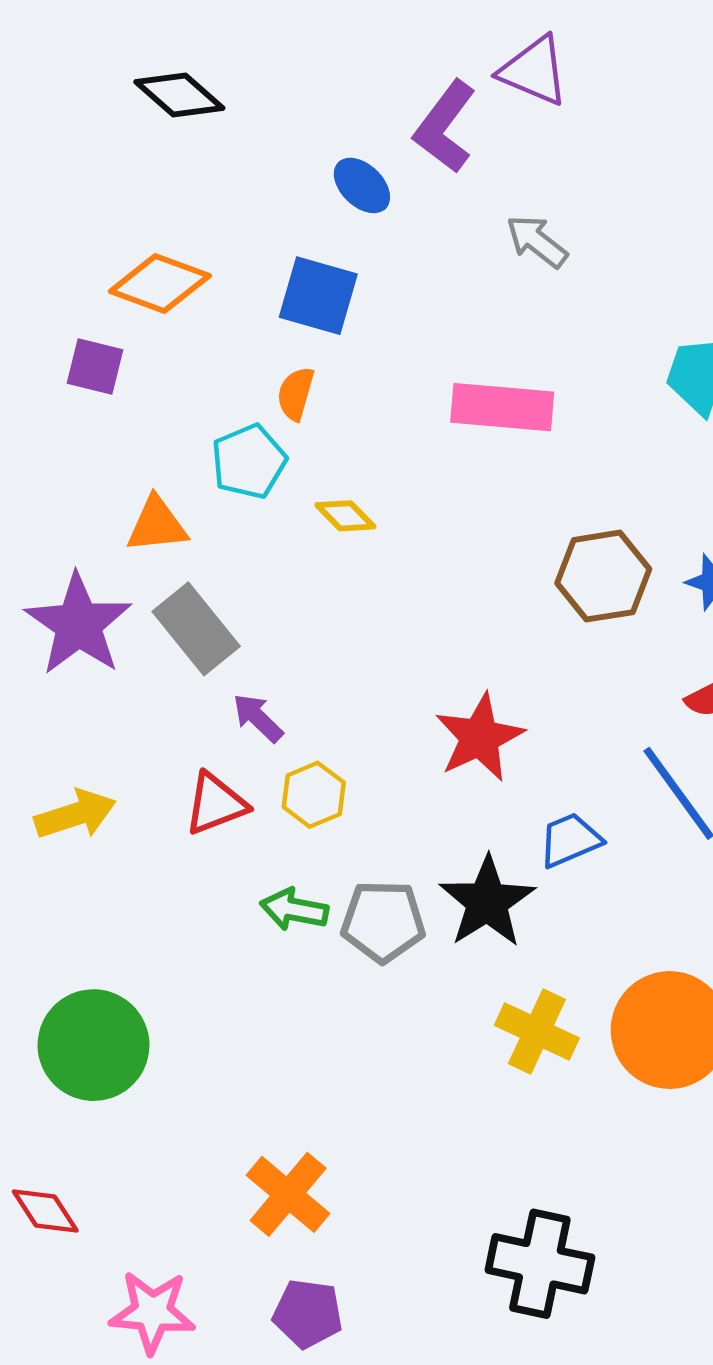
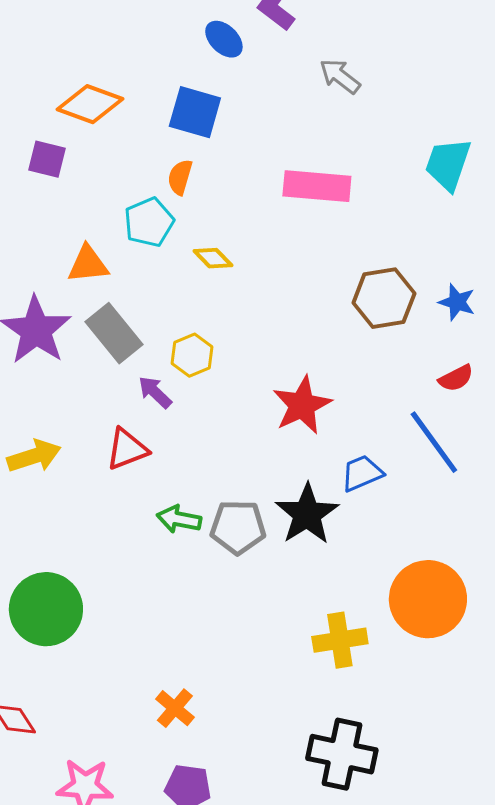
yellow hexagon: (314, 795) -> (192, 355), moved
yellow cross: (537, 1032) -> (340, 640), moved, turned -34
orange cross: (288, 1194) -> (175, 708), size x0.7

